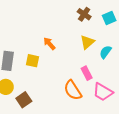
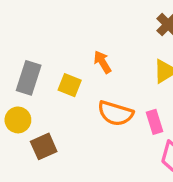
orange semicircle: (73, 90) -> (115, 113), moved, turned -50

